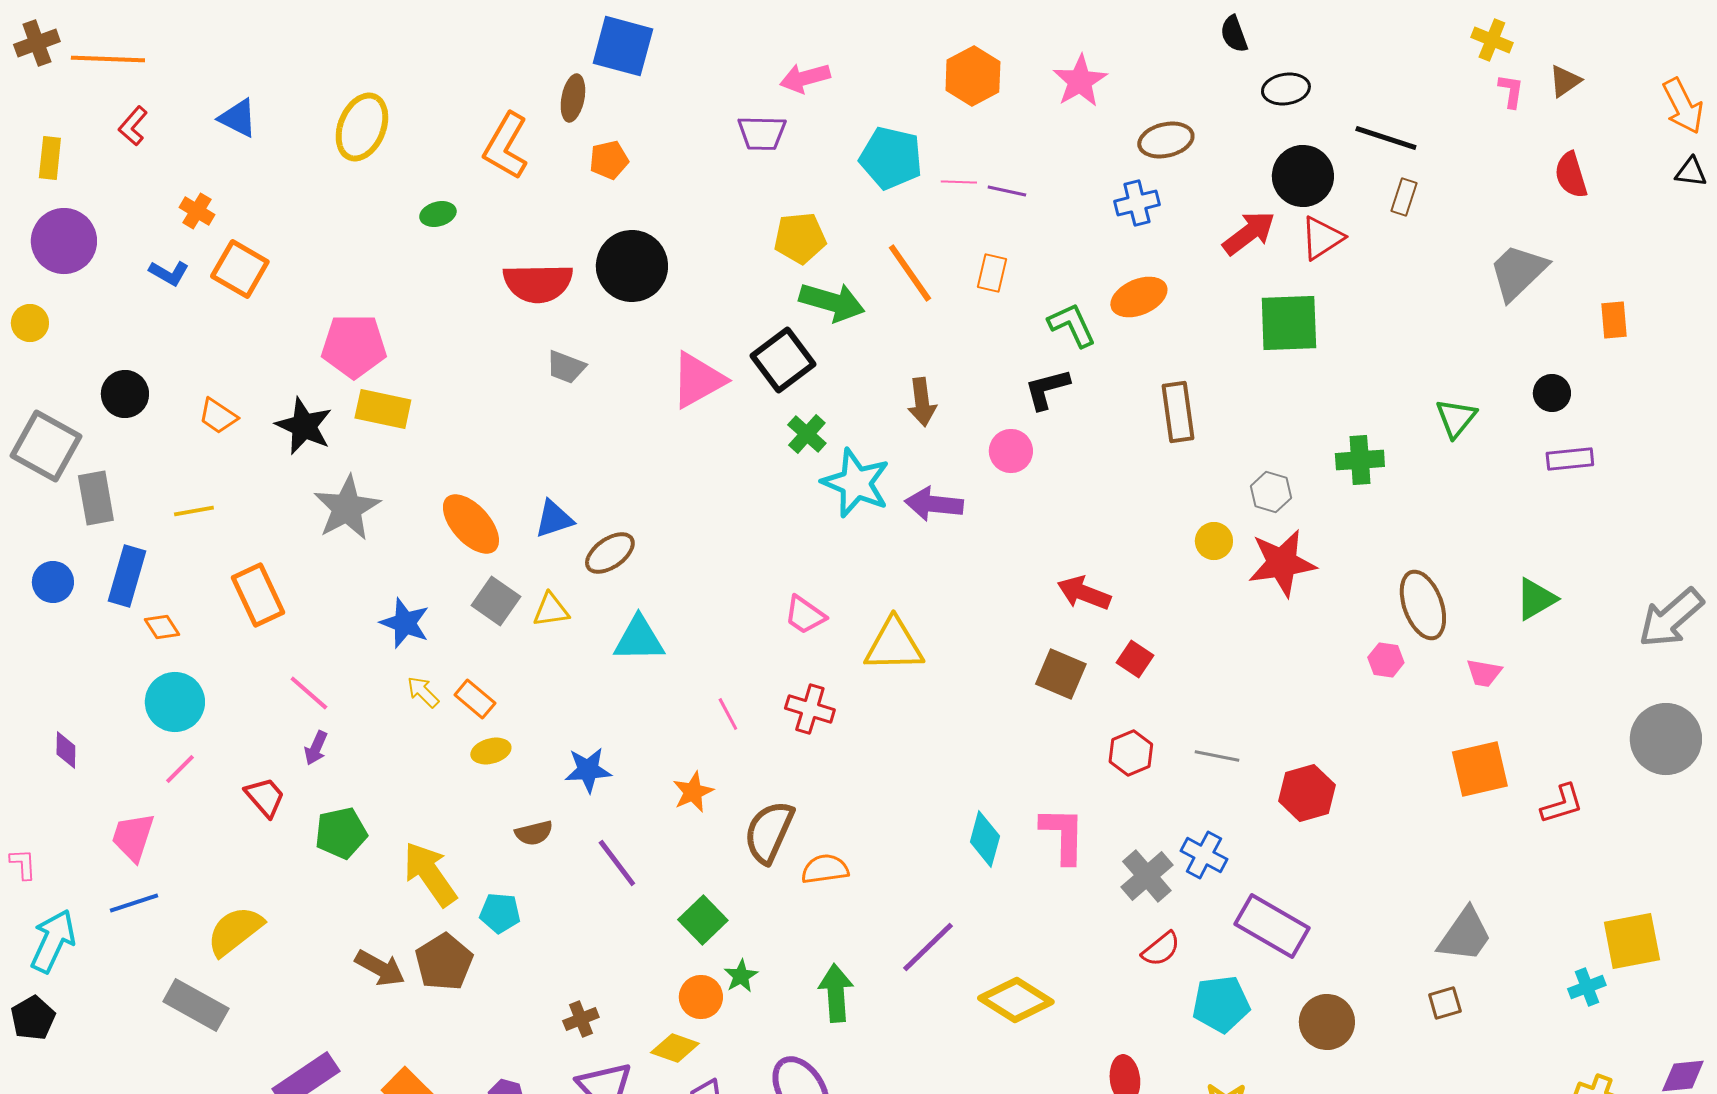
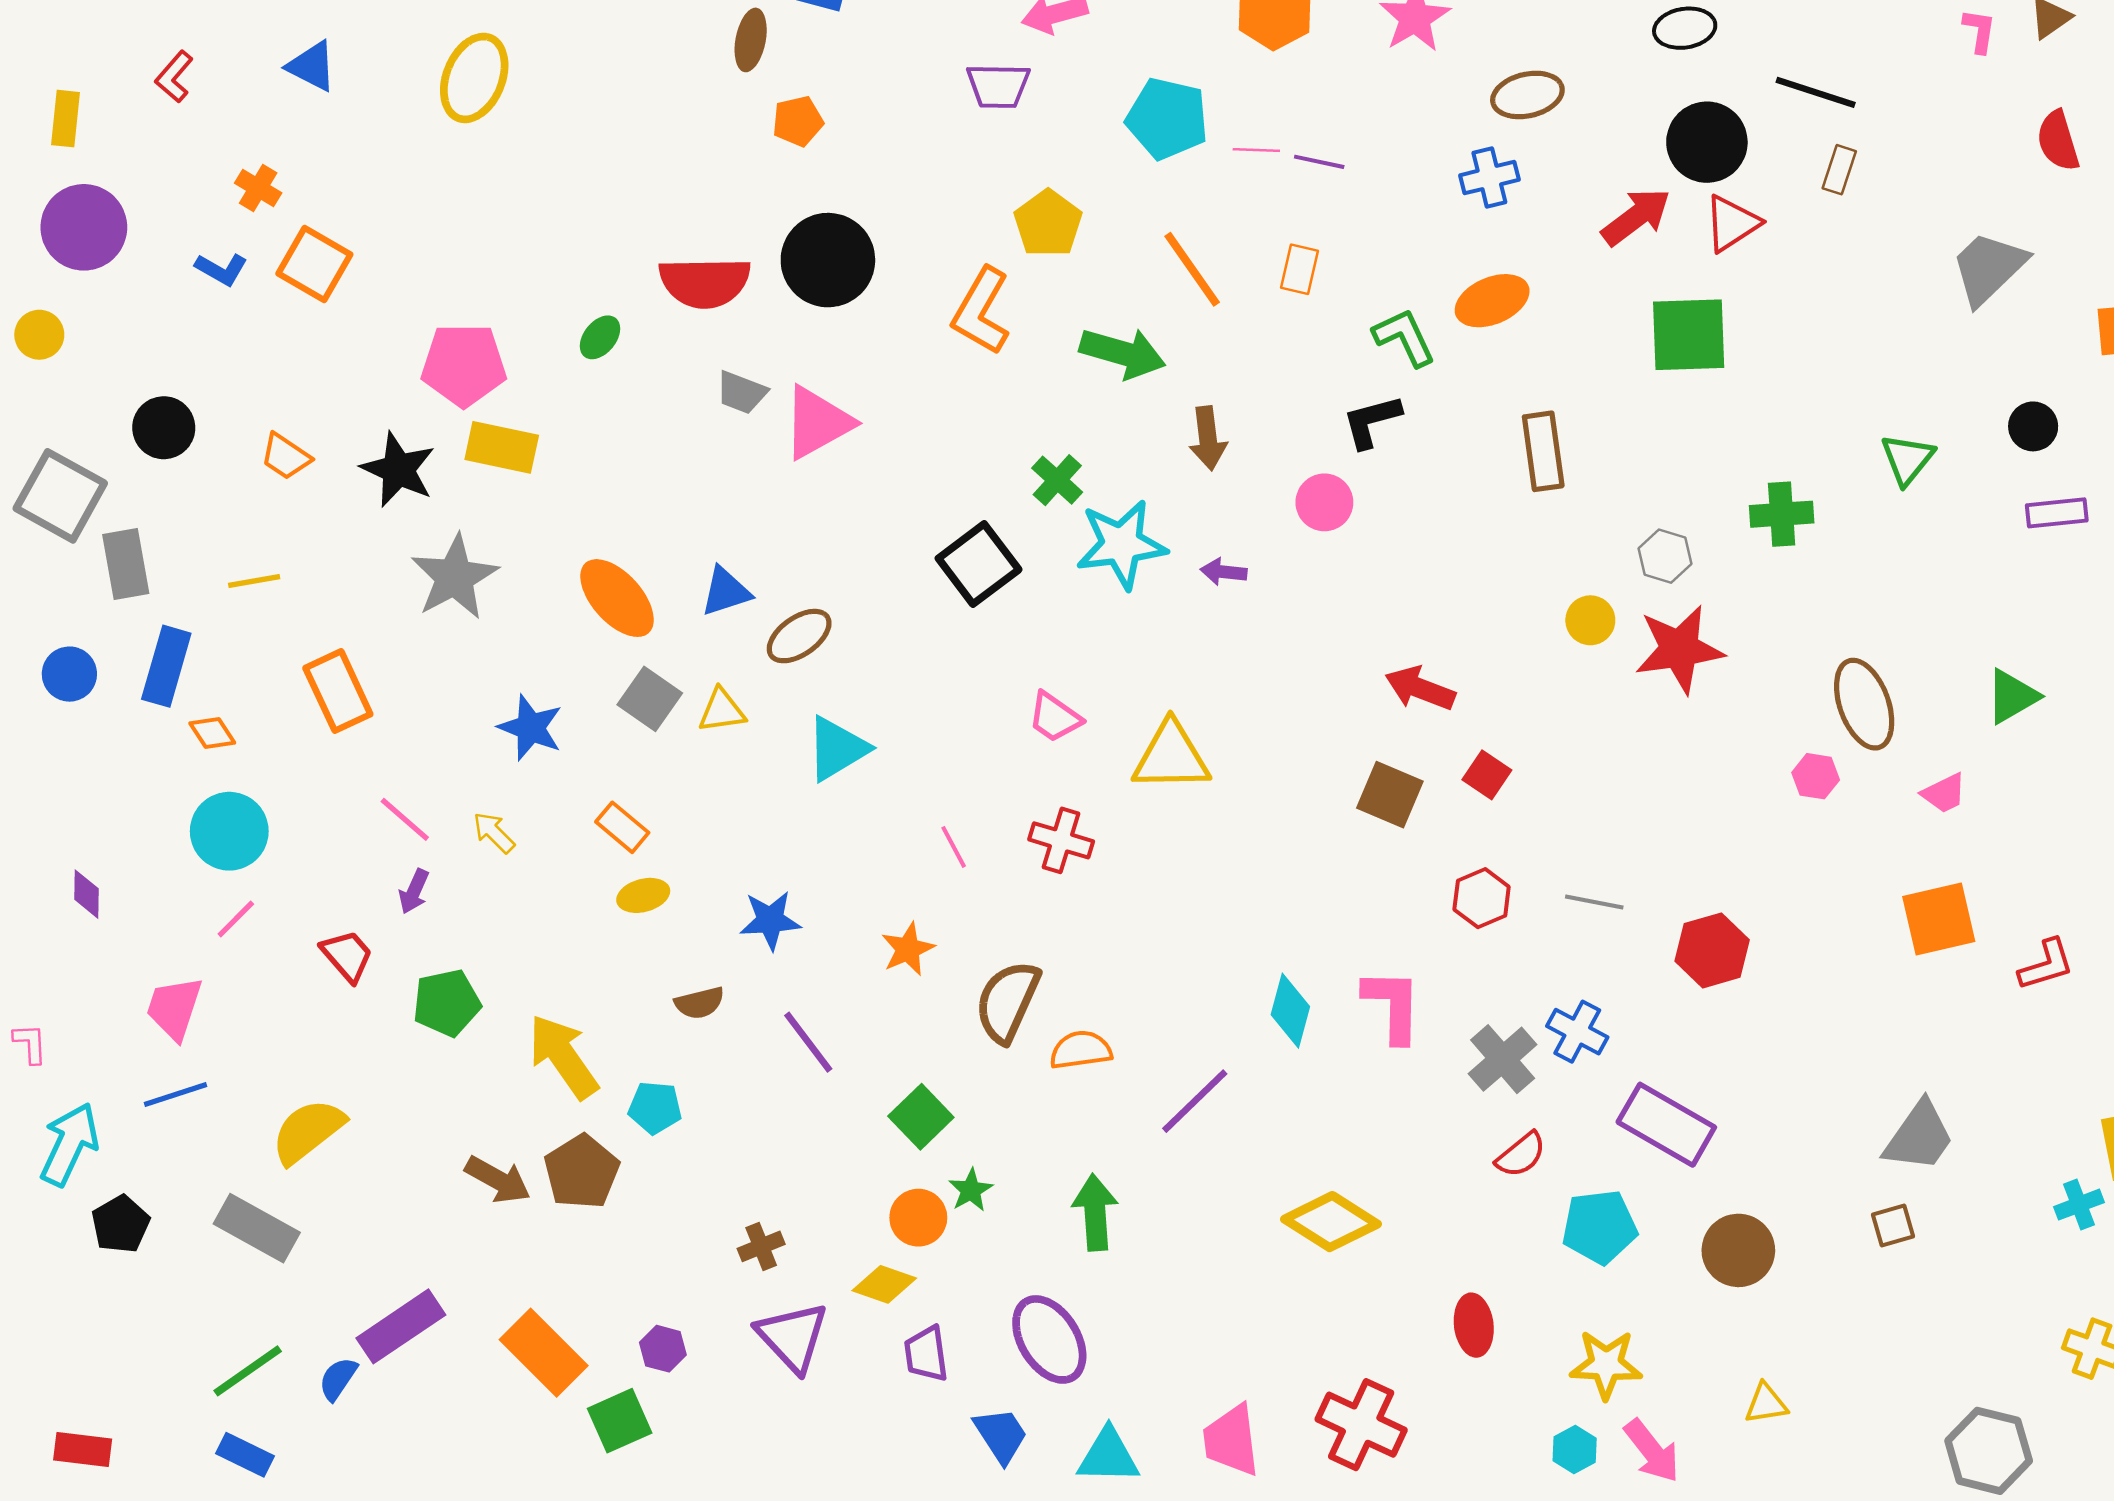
orange L-shape: (506, 146) -> (981, 311), moved
green ellipse: (438, 214) -> (600, 337), moved, turned -36
yellow pentagon: (800, 238) -> (1048, 223), turned -30
green arrow: (832, 302) -> (1123, 353), moved
black square: (783, 360) -> (979, 564), moved
pink triangle: (698, 380) -> (817, 422), moved
cyan star: (856, 483) -> (1121, 544), turned -30
purple arrow: (934, 504) -> (1224, 572), size x0.6
cyan triangle: (639, 639) -> (837, 749), turned -30
pink trapezoid: (1484, 673) -> (1944, 793), turned -36
yellow arrow: (423, 692) -> (494, 833), moved
purple line: (928, 947) -> (1195, 1101), moved
black pentagon: (33, 1018) -> (121, 1224), moved

